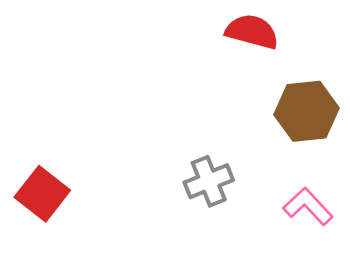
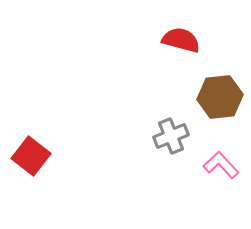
gray cross: (209, 181) -> (171, 136), moved

